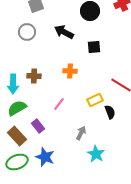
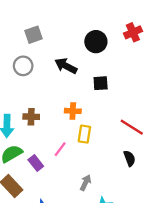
yellow rectangle: (95, 100) -> (84, 134), moved, turned -56
black semicircle: (110, 112) -> (129, 158), moved
purple rectangle: (38, 126) -> (36, 163), moved

